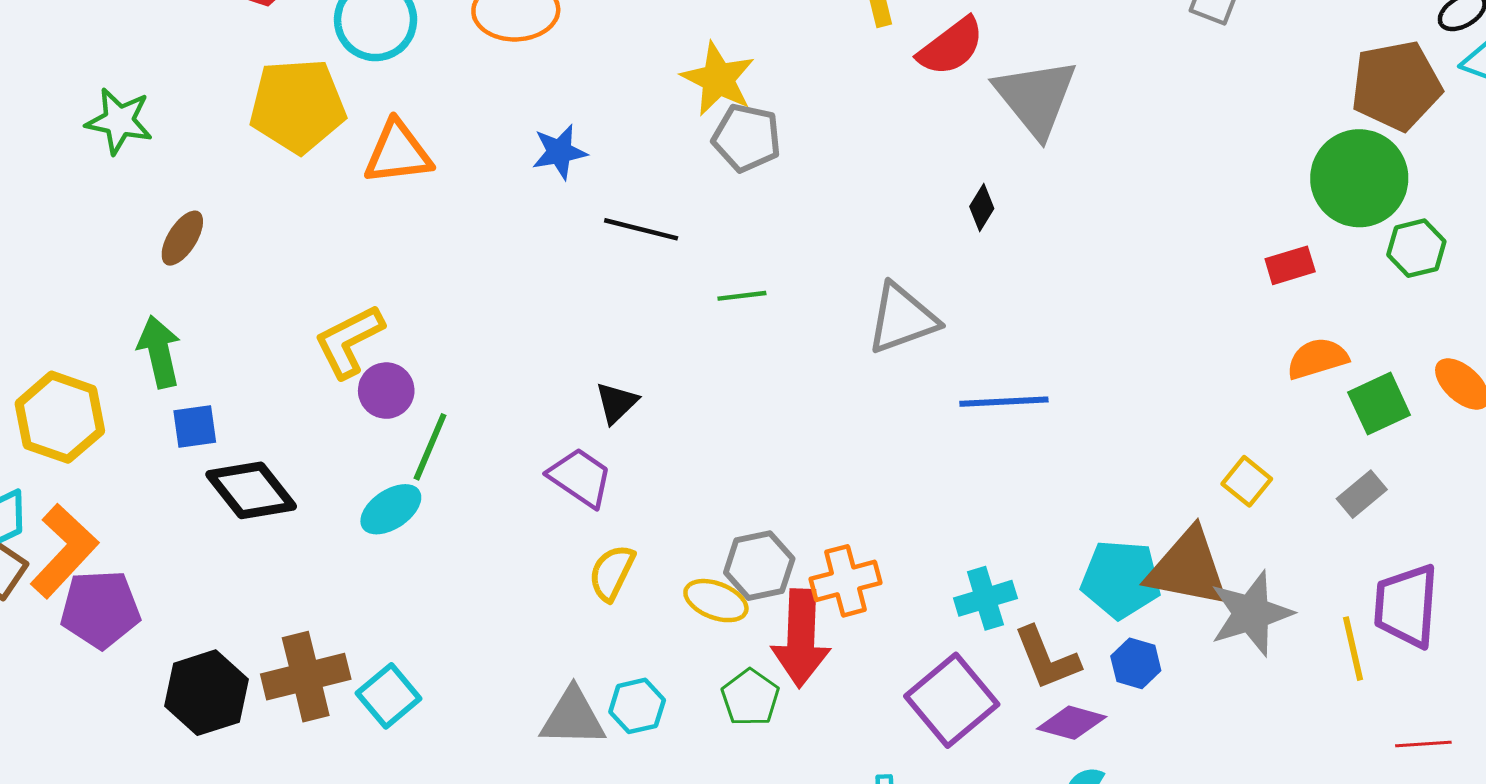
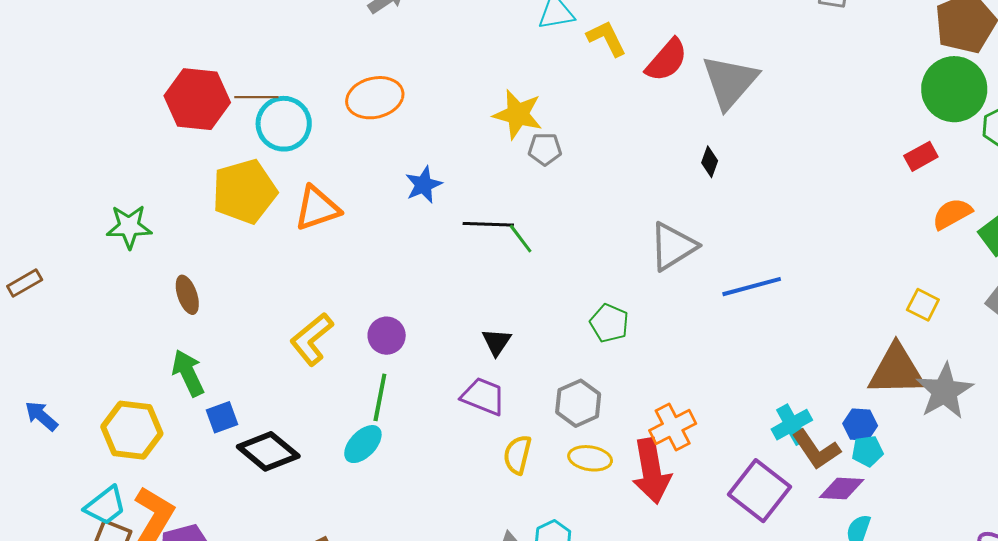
gray triangle: (1036, 98) -> (730, 82), turned 32
gray pentagon: (747, 138) -> (545, 149), size x0.7
brown ellipse: (182, 238) -> (187, 295), turned -39
green line: (742, 296) -> (521, 239), moved, turned 72
purple circle: (386, 391) -> (387, 336), moved
gray hexagon: (759, 566) -> (578, 403), moved
cyan pentagon: (1121, 579) -> (867, 451), moved, size x0.6
cyan cross: (985, 598) -> (792, 425), moved
blue hexagon: (1136, 663) -> (860, 425), moved
green pentagon: (750, 698) -> (609, 323), moved

